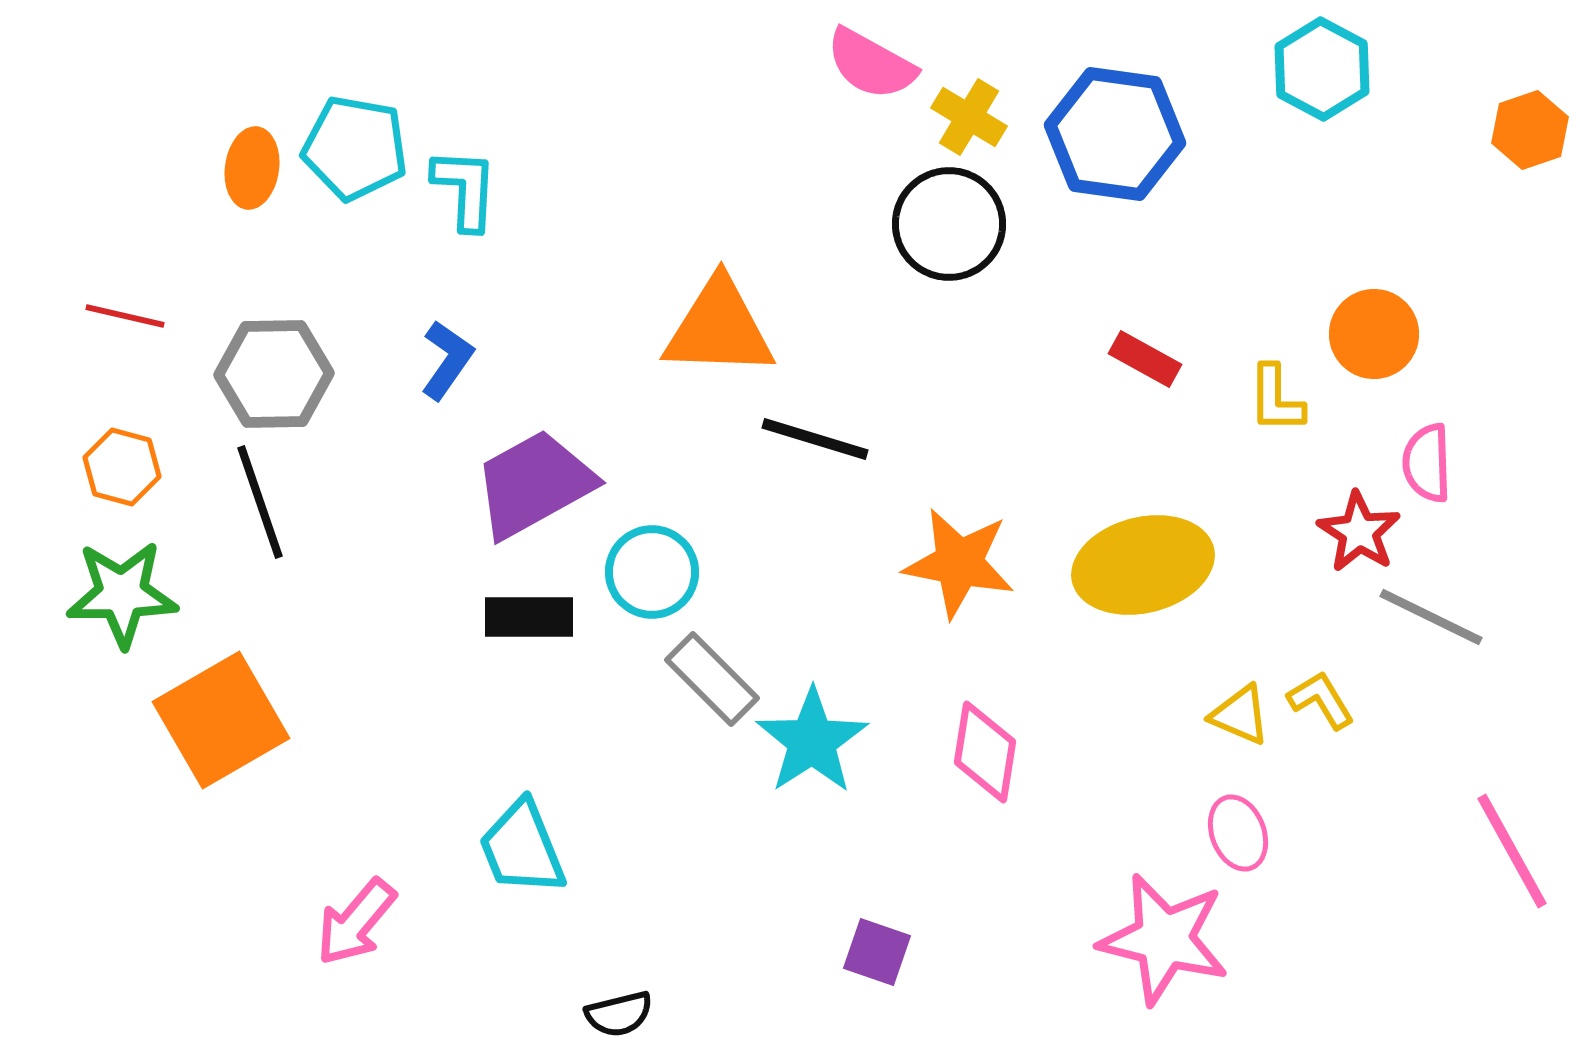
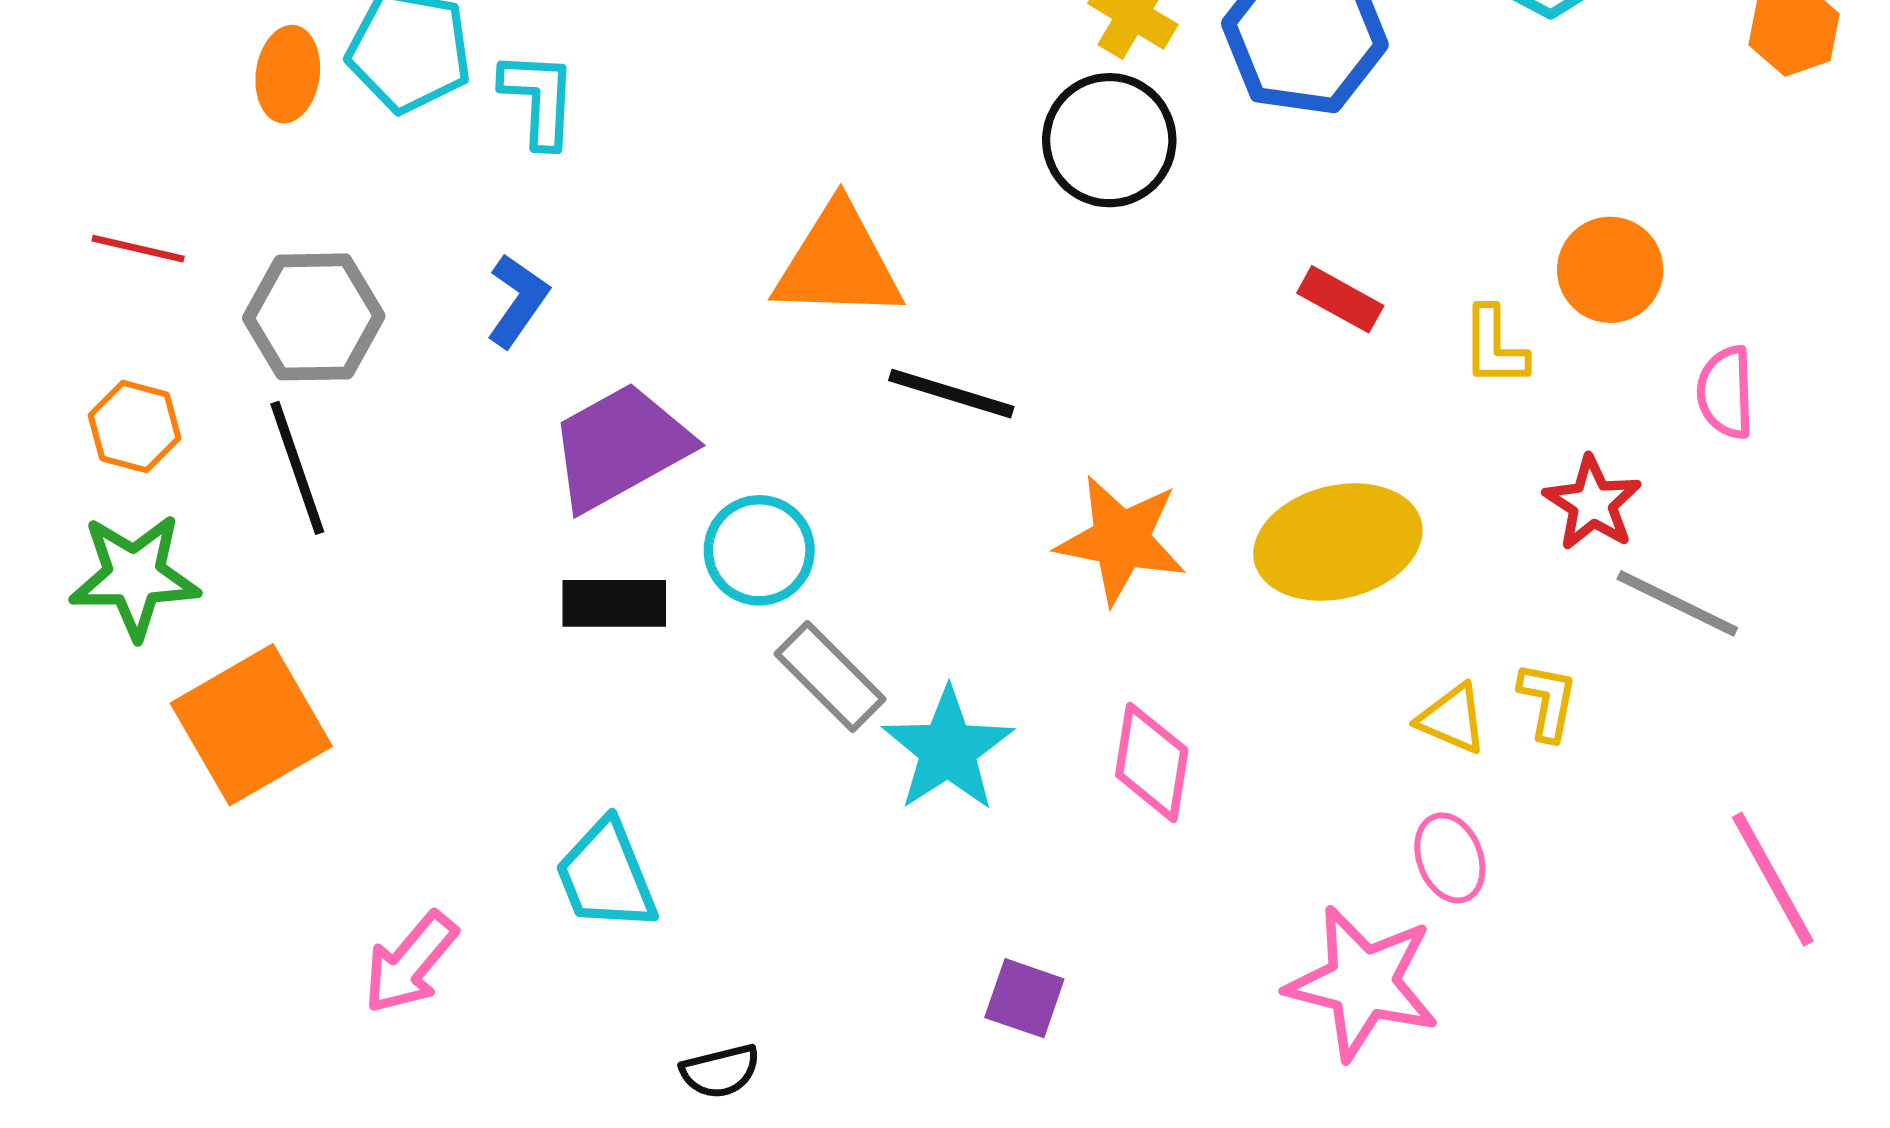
pink semicircle: (1427, 463) -> (1726, 392), moved
yellow L-shape: (1321, 700) -> (1548, 701), turned 42

